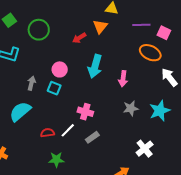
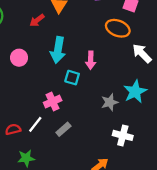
cyan square: (54, 88) -> (72, 78), moved
gray star: (131, 108) -> (110, 102), moved
pink cross: (85, 112) -> (53, 102), turned -35
white cross: (145, 149) -> (123, 135), turned -30

